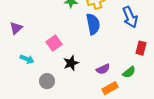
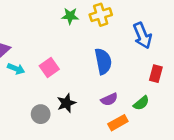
blue semicircle: (93, 24) -> (103, 61), moved
cyan arrow: (27, 59) -> (16, 69), moved
black star: (71, 63) -> (66, 103), moved

